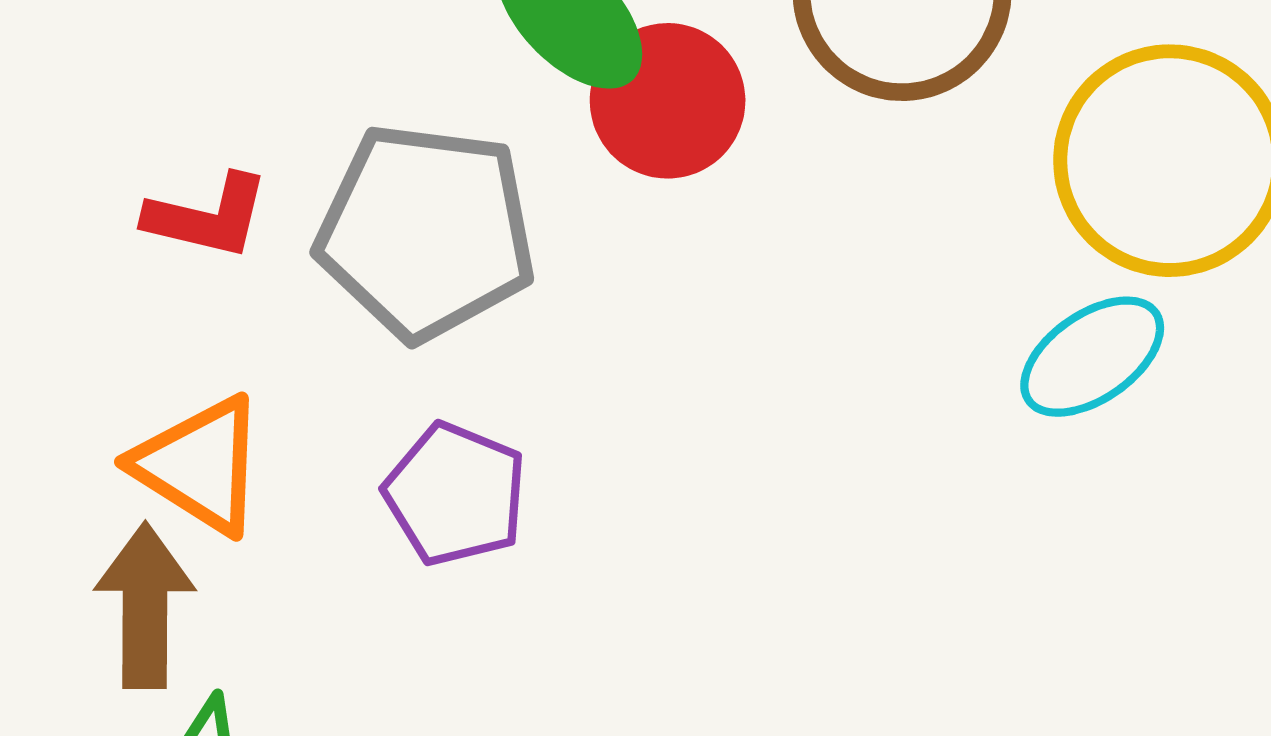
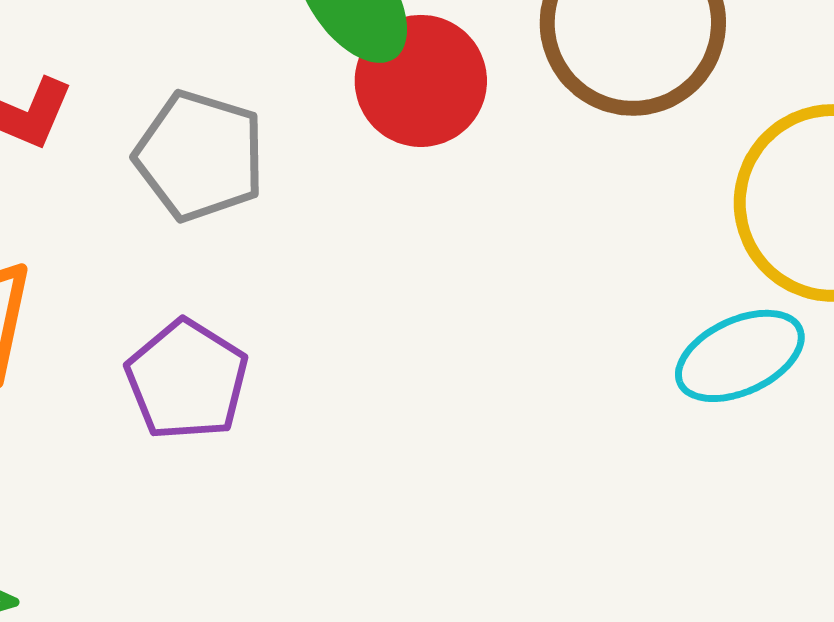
gray pentagon: (426, 232) -> (200, 156), size x0.7

